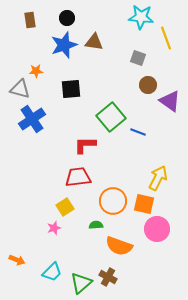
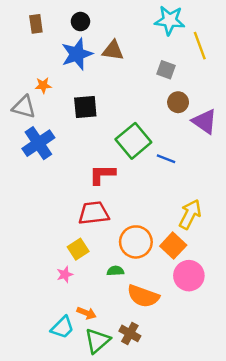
orange square: (144, 204) -> (173, 246), turned 30
orange arrow: (17, 260) -> (87, 313), moved

